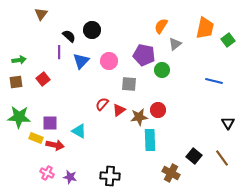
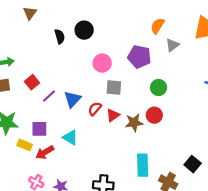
black semicircle: (69, 36) -> (60, 36), turned 32
purple line: (59, 52) -> (49, 96), moved, turned 48
blue triangle: (81, 61) -> (72, 99), moved
green circle: (162, 70) -> (159, 88), moved
gray square: (129, 84) -> (114, 88), moved
cyan rectangle: (150, 140) -> (143, 165), moved
red arrow: (55, 145) -> (45, 152), turned 138

